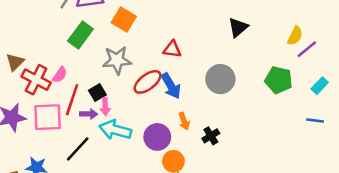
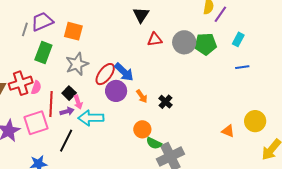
black triangle: (238, 27) -> (141, 15), moved
red triangle: (172, 49) -> (155, 39), moved
gray circle: (220, 79) -> (184, 42), moved
red cross: (36, 80) -> (21, 83), moved, turned -30
purple circle: (157, 137) -> (116, 91), moved

